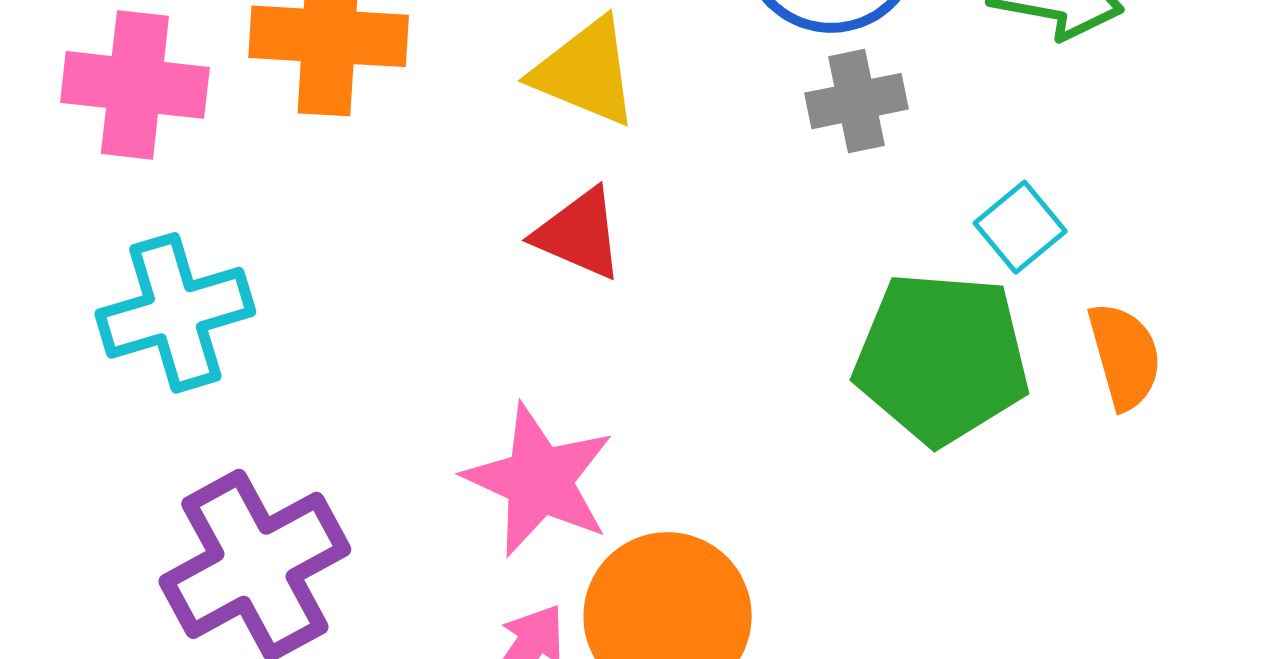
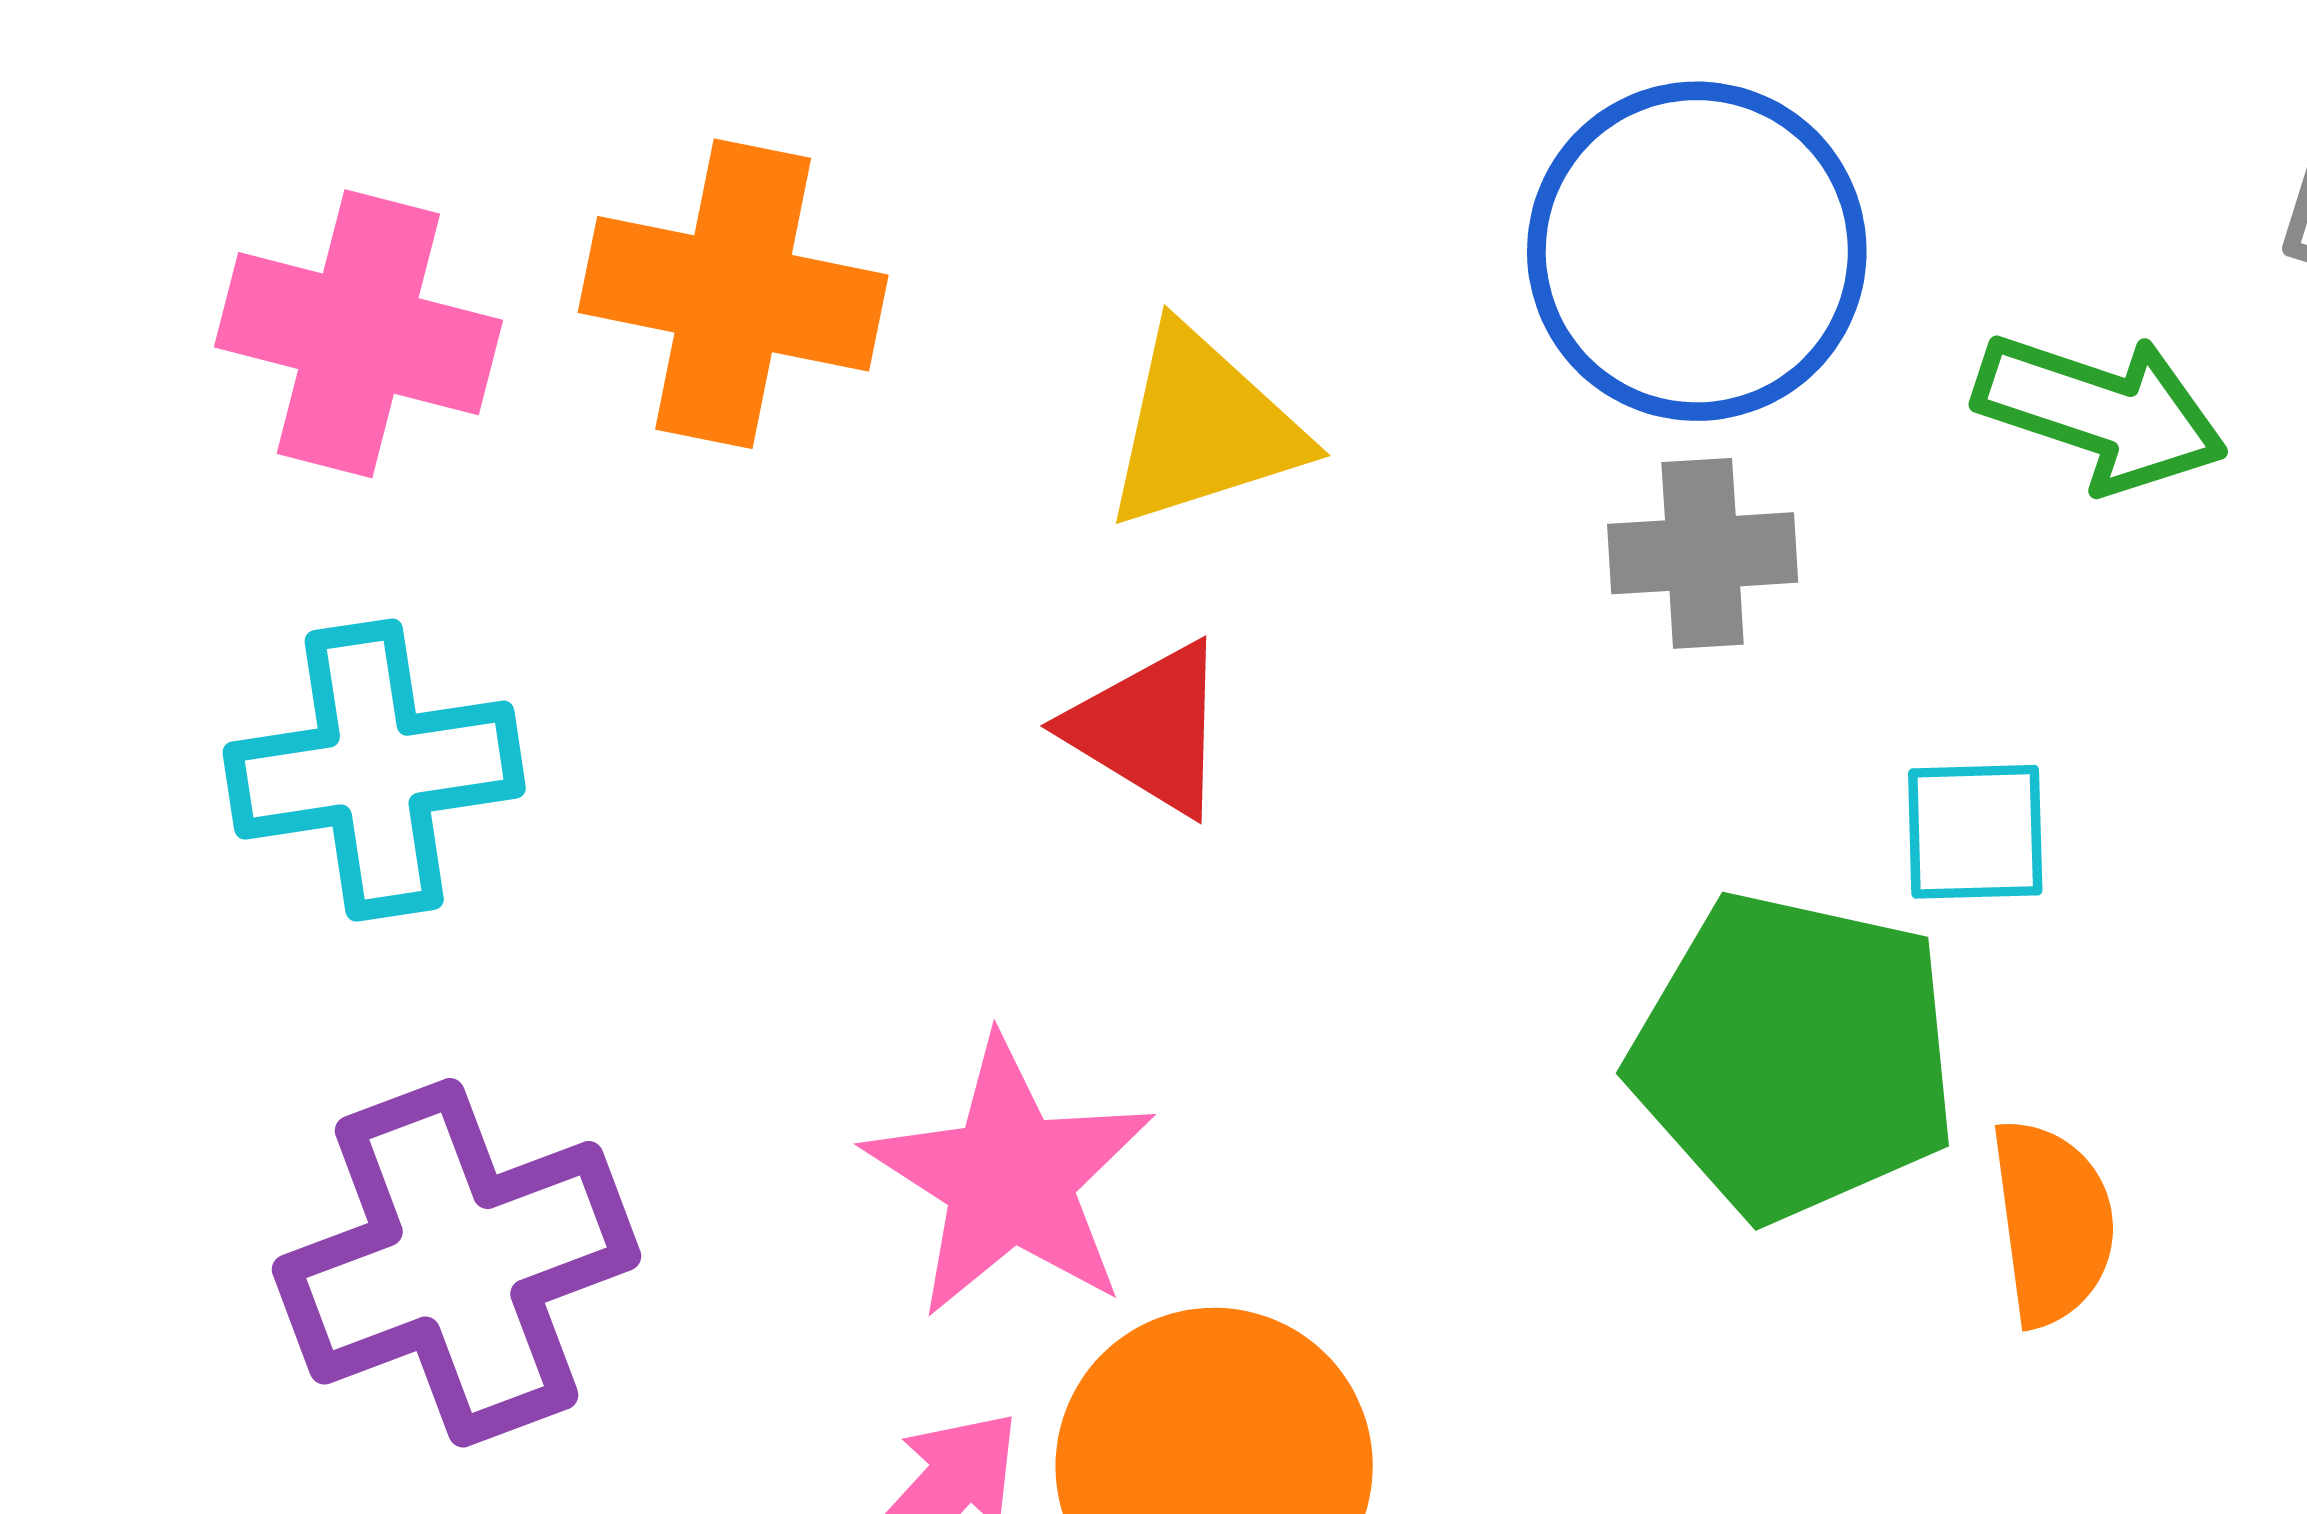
yellow triangle: (585, 72) -> (1204, 428), turned -48
cyan square: (1020, 227) -> (1975, 832), turned 30
orange semicircle: (1125, 356) -> (2052, 1223), moved

